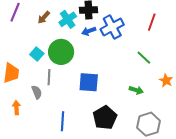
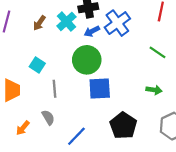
green circle: (61, 52) -> (87, 60), moved
gray semicircle: (37, 92) -> (48, 117), moved
orange arrow: (16, 108) -> (23, 128), turned -128
blue line: (62, 121) -> (76, 136), turned 48

